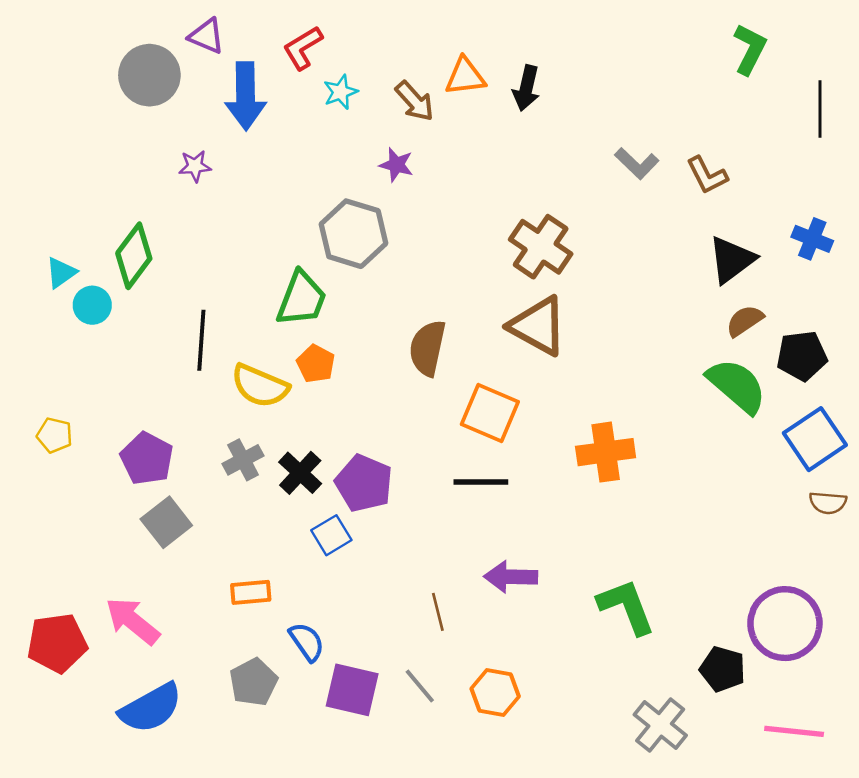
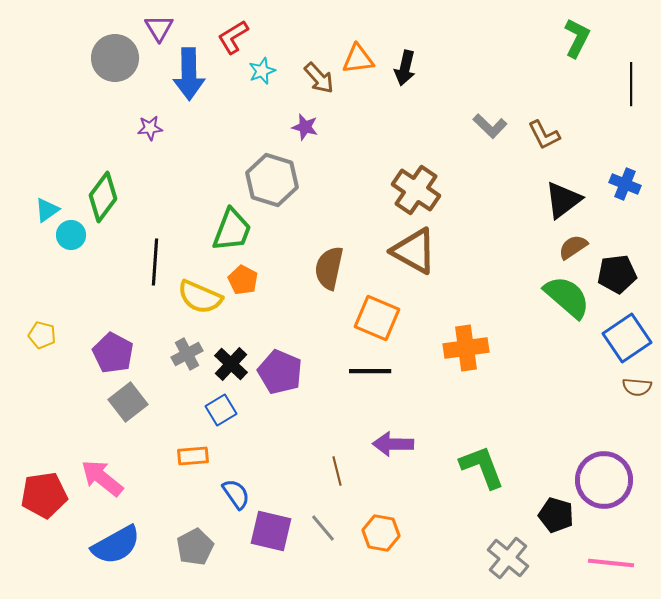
purple triangle: (207, 36) -> (159, 28), turned 36
blue square: (331, 535) -> (221, 410), moved
gray pentagon: (253, 682) -> (195, 547), moved

